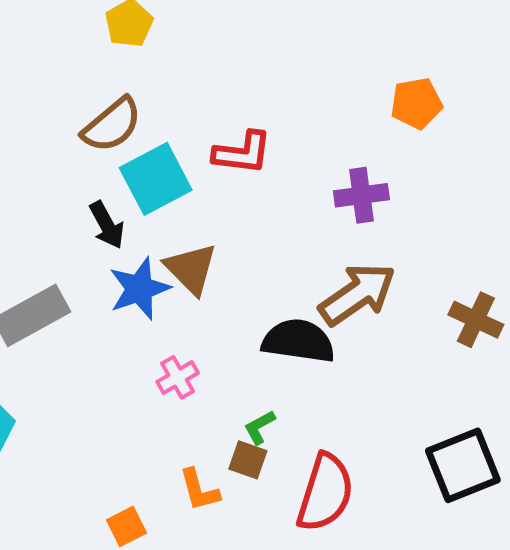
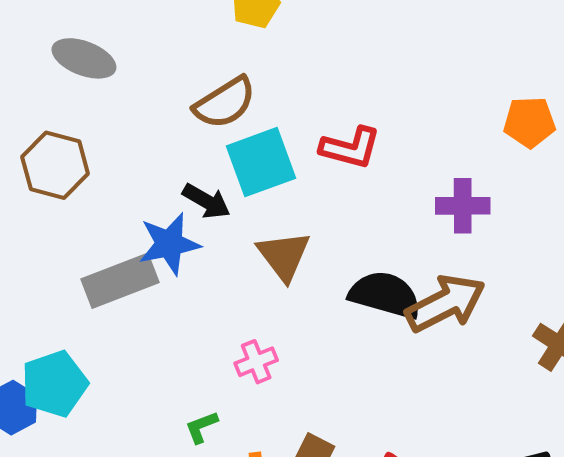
black arrow: (107, 225) -> (206, 201), turned -39
blue star: (139, 289) -> (169, 244), moved
black semicircle: (298, 341) -> (385, 295), moved
green L-shape: (260, 427) -> (201, 427), moved

